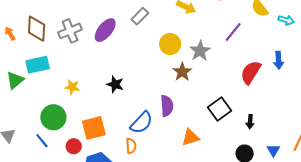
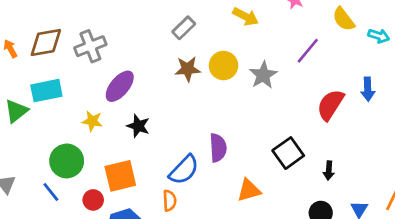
brown diamond: (37, 29) -> (46, 42), turned 76
purple ellipse: (105, 30) -> (120, 86), moved
brown star: (182, 72) -> (188, 69), moved, turned 30
black star: (115, 84) -> (138, 126), moved

